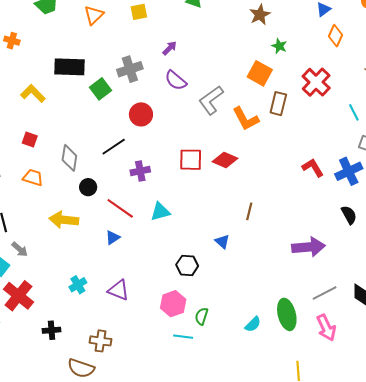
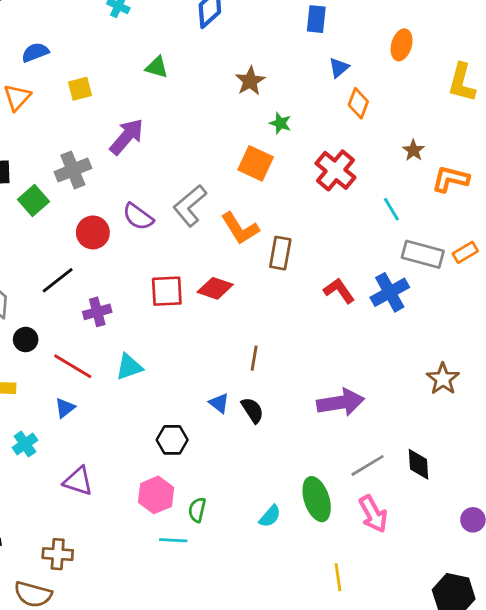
purple arrow: (170, 48) -> (127, 137), size x1.8
purple semicircle: (176, 80) -> (138, 217), moved
brown rectangle: (278, 104) -> (280, 253), moved
black semicircle: (349, 215) -> (252, 410), moved
cyan cross: (78, 285) -> (25, 444), moved

